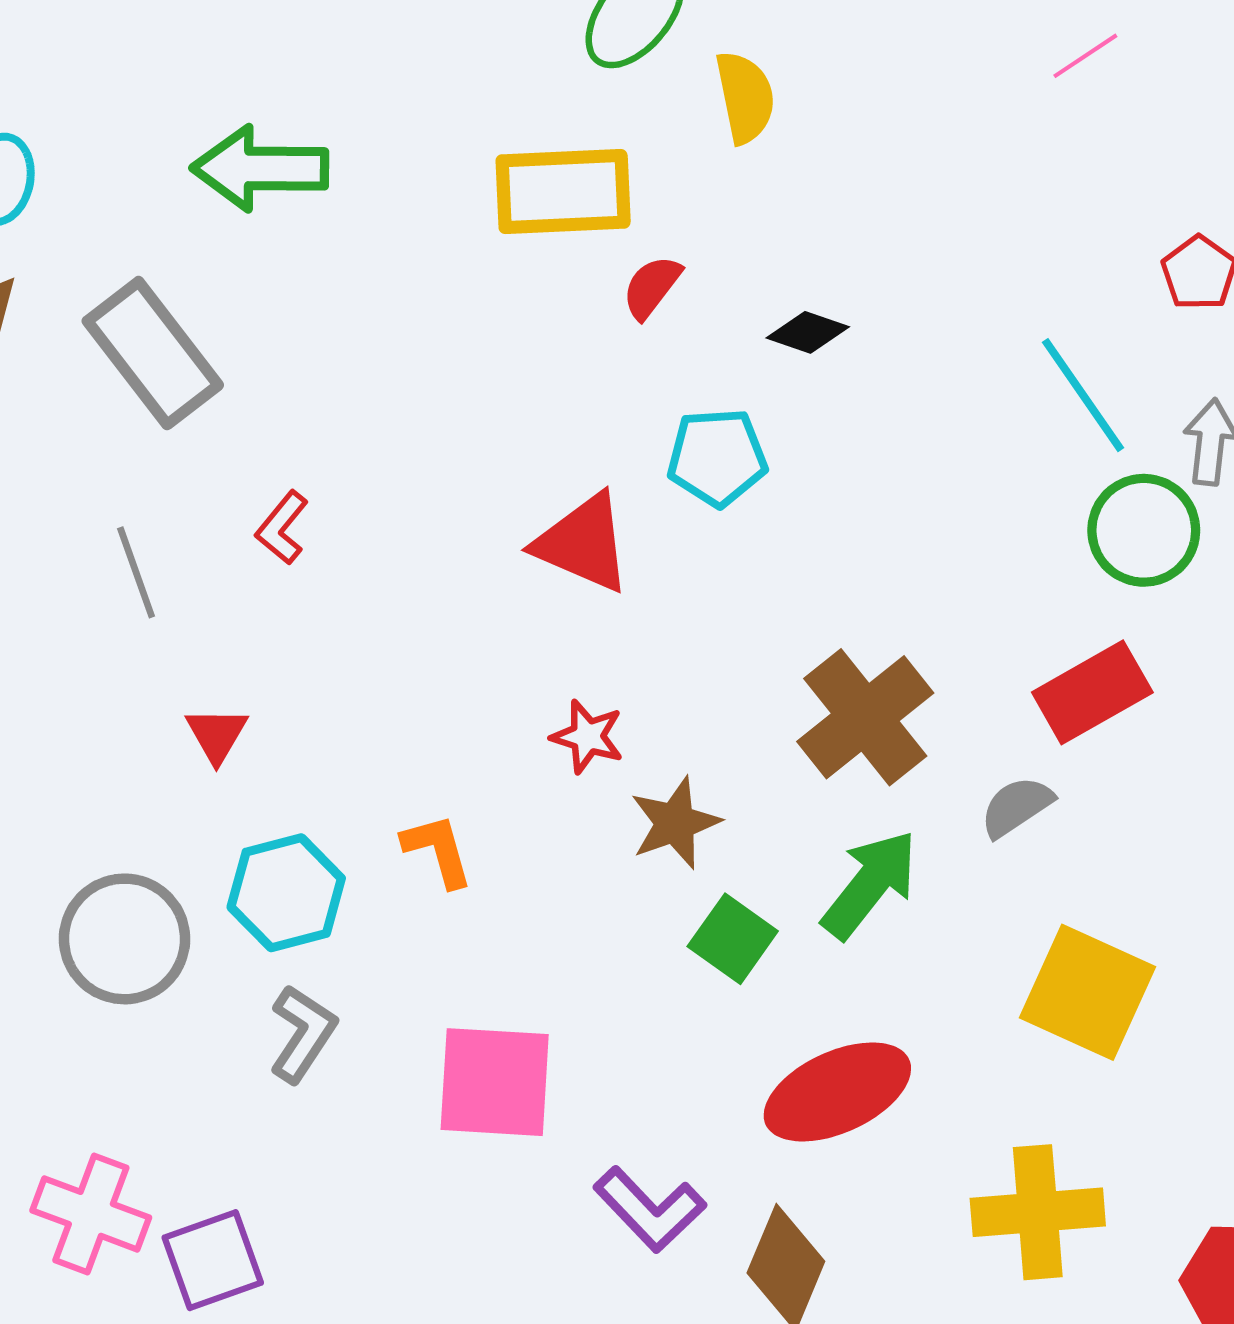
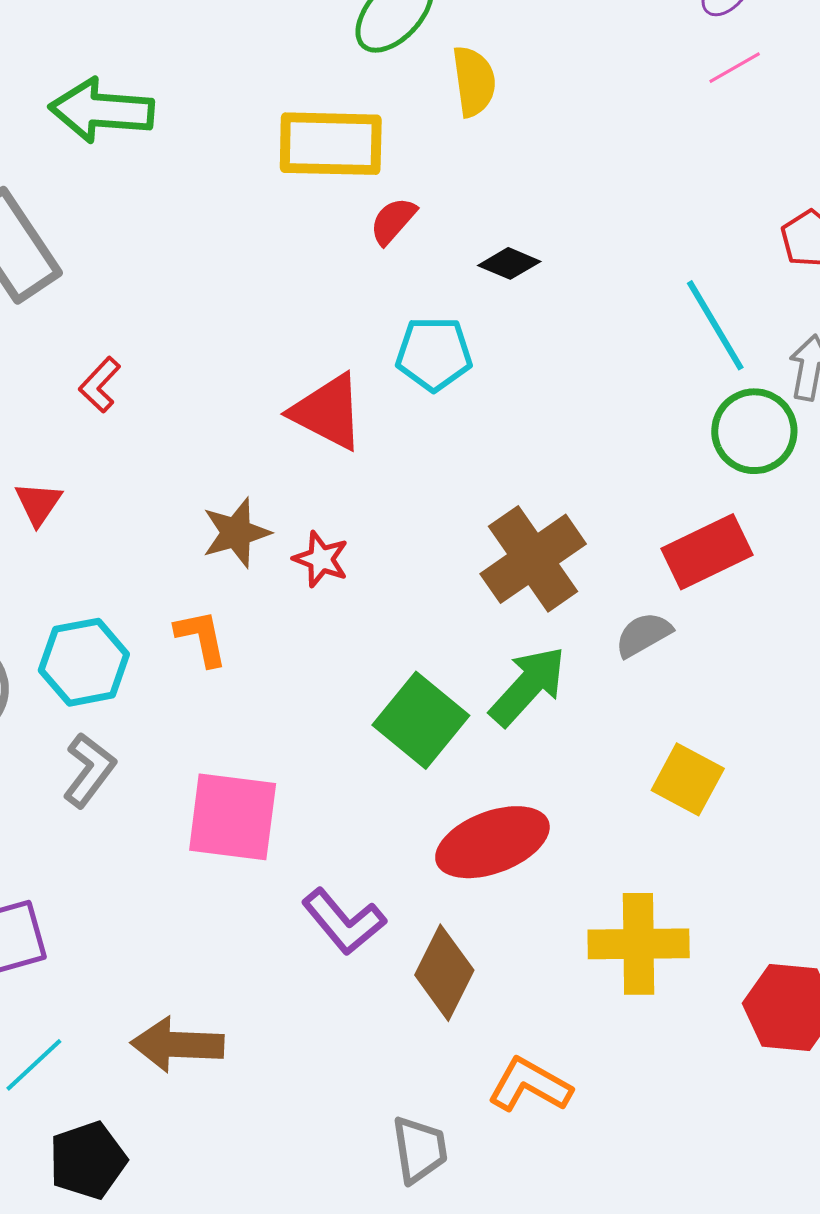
red triangle: (217, 735) -> (38, 504), moved
brown star: (675, 823) -> (236, 533), moved
green square: (733, 939) -> (421, 720), size x1.4
yellow square: (1087, 992) -> (688, 779), size x0.7

